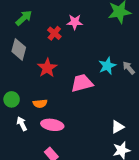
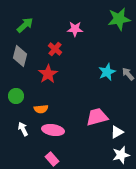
red cross: (54, 33) -> (55, 49), moved
pink trapezoid: (82, 83) -> (97, 117), moved
green circle: (12, 99) -> (16, 96), moved

